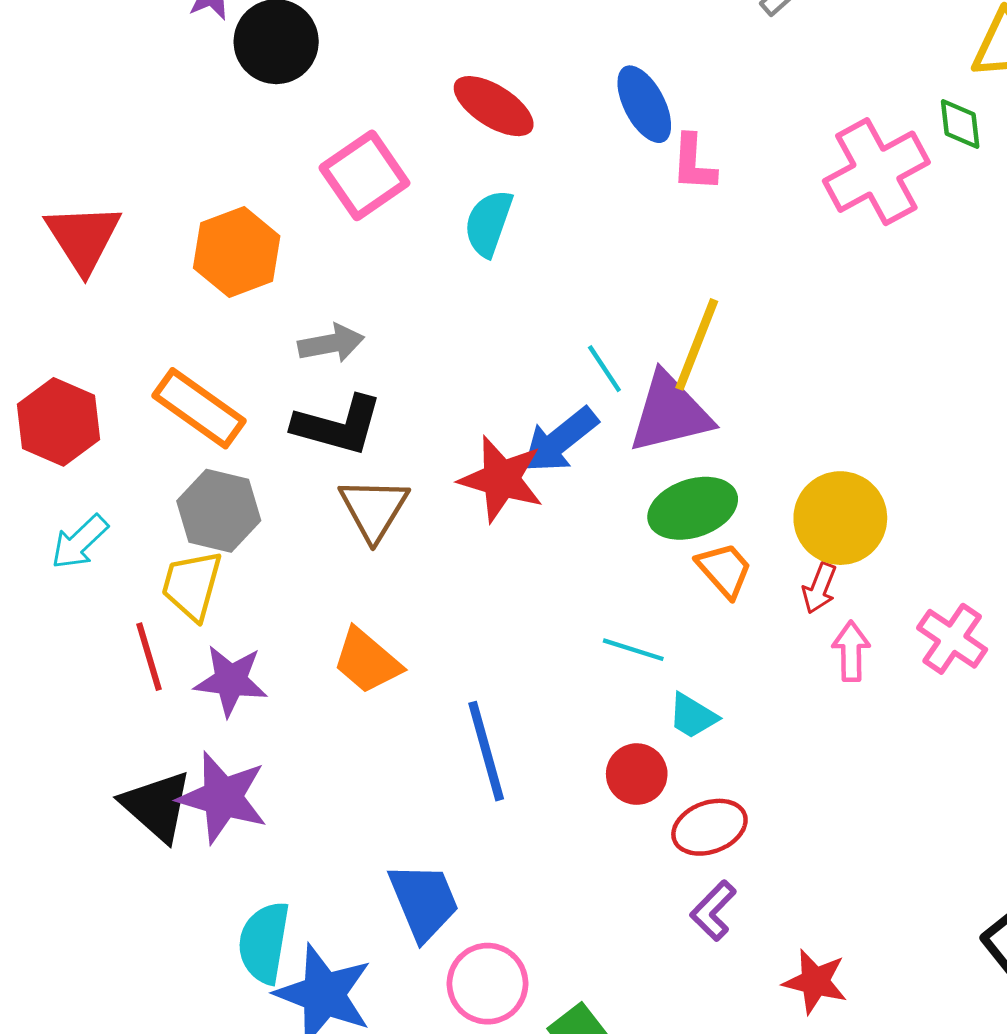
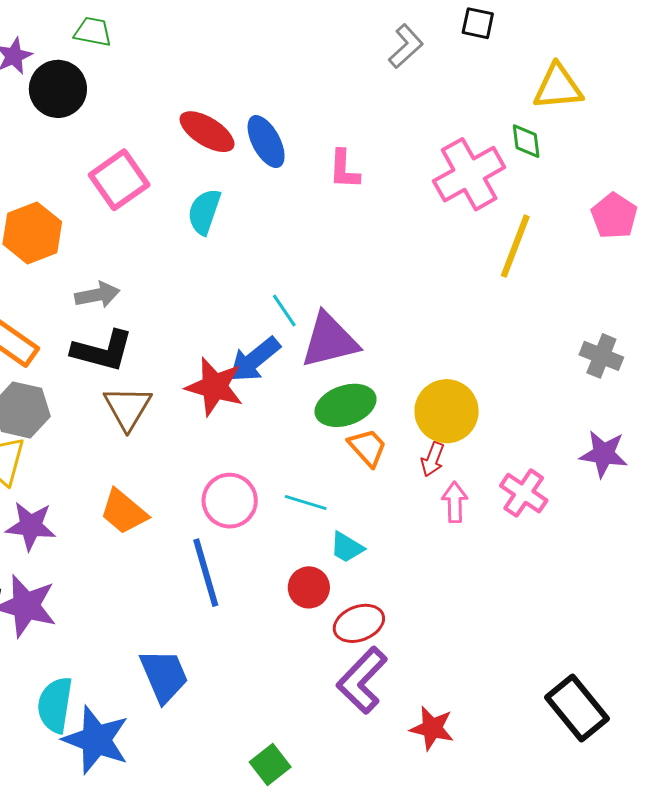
blue ellipse: (644, 104) -> (266, 142), moved
yellow line: (697, 344) -> (515, 246), moved
purple L-shape: (713, 911) -> (362, 680), size x1.6
pink circle: (488, 984) -> (230, 501), moved

